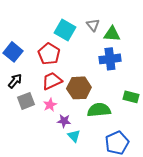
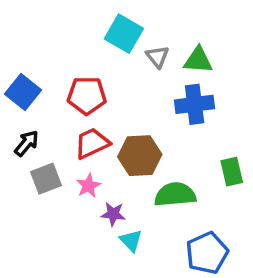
gray triangle: (93, 25) -> (157, 57), moved
cyan square: (65, 30) -> (124, 34), moved
red pentagon: (49, 54) -> (87, 96), turned -30
green rectangle: (131, 97) -> (232, 172), turned 63

